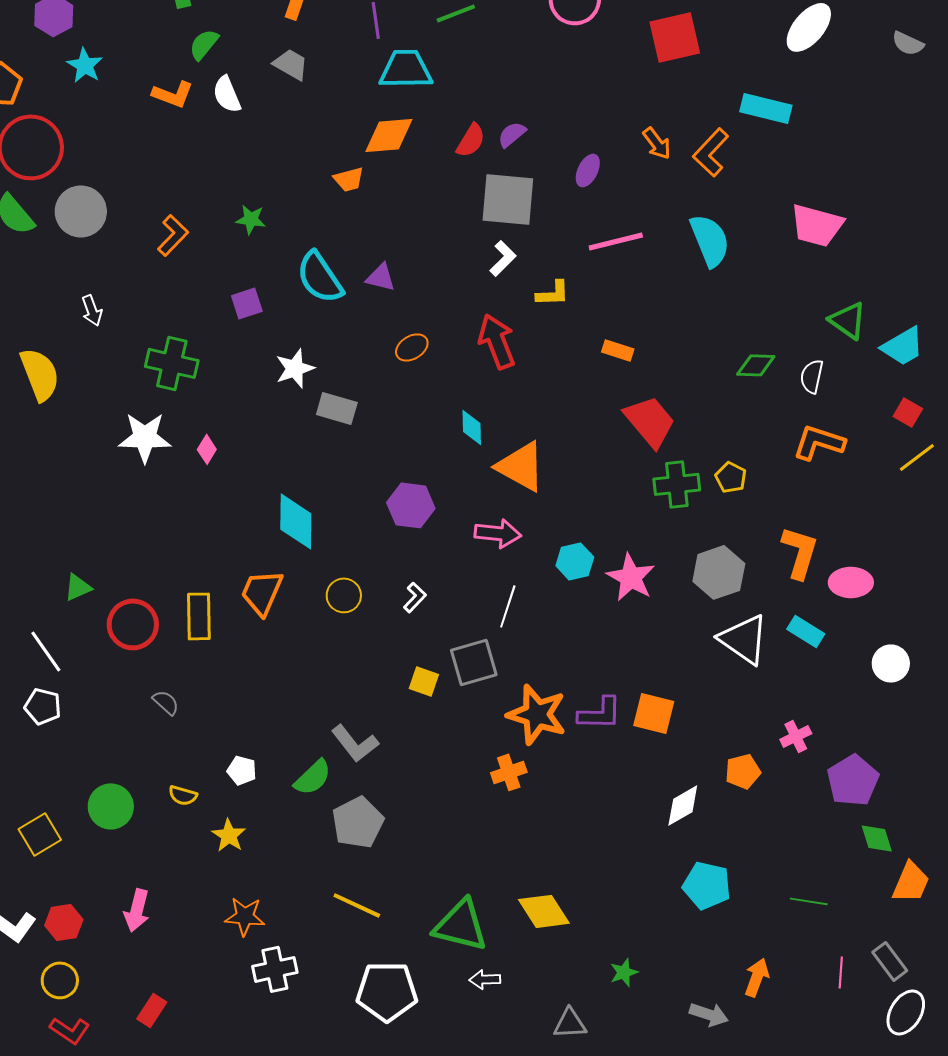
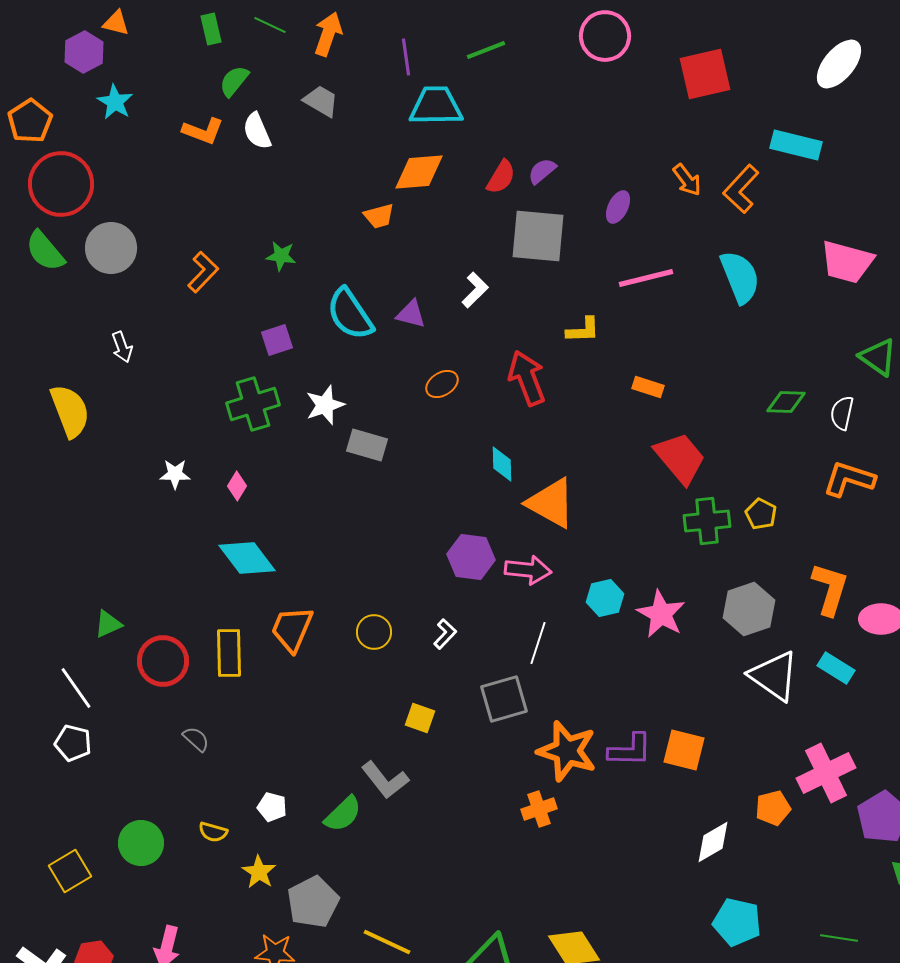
white L-shape: (503, 258) -> (475, 290), moved
green cross: (172, 363) -> (253, 404), moved, turned -30
white star: (145, 437) -> (175, 474), size x0.6
purple hexagon: (411, 505) -> (471, 557), moved
cyan diamond: (296, 521) -> (247, 558), moved, turned -38
yellow square: (424, 681) -> (420, 718), moved
pink cross: (796, 736) -> (826, 773), size x1.8
gray pentagon: (358, 822) -> (313, 902), moved

